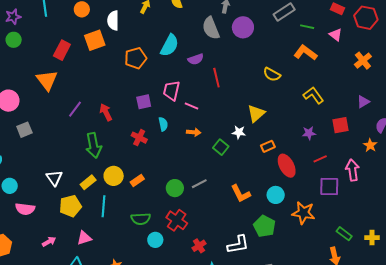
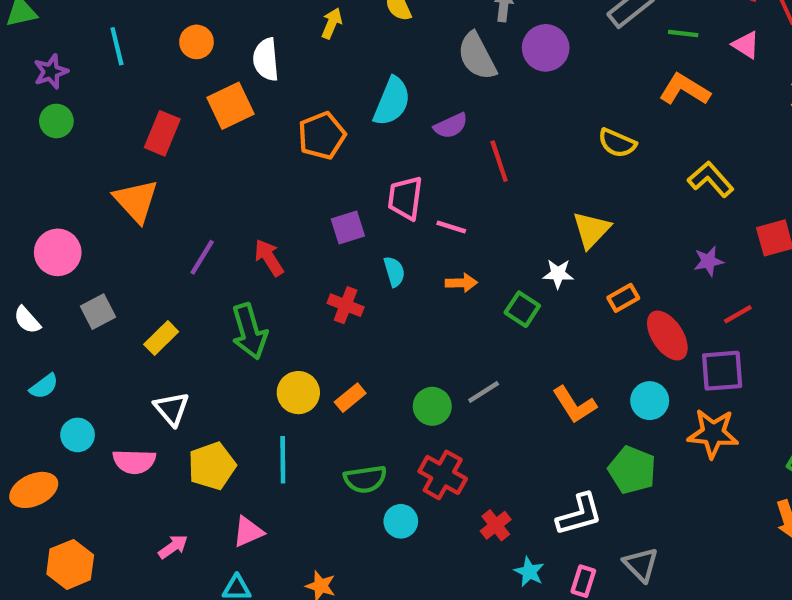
yellow rectangle: (88, 182) -> (161, 338), moved
purple square: (329, 187) -> (722, 371), moved
pink semicircle: (25, 209) -> (134, 461), moved

